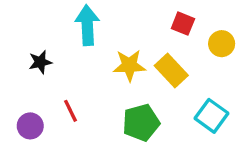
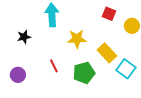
yellow rectangle: (171, 71) -> (107, 53), moved
red line: (71, 111) -> (54, 66), moved

